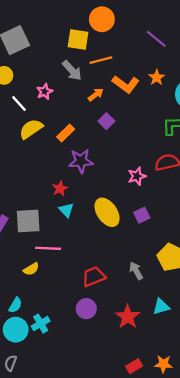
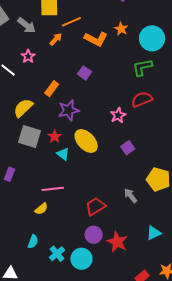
gray arrow: (72, 70) -> (27, 25), moved
orange arrow: (96, 95) -> (56, 39), moved
yellow semicircle: (31, 129) -> (23, 108), moved
yellow ellipse: (107, 212) -> (86, 141), moved
gray square: (28, 221) -> (30, 137), moved, turned 30
cyan triangle: (161, 307) -> (154, 233), moved
red star: (128, 317) -> (117, 242), moved
cyan circle: (16, 330) -> (81, 259), moved

